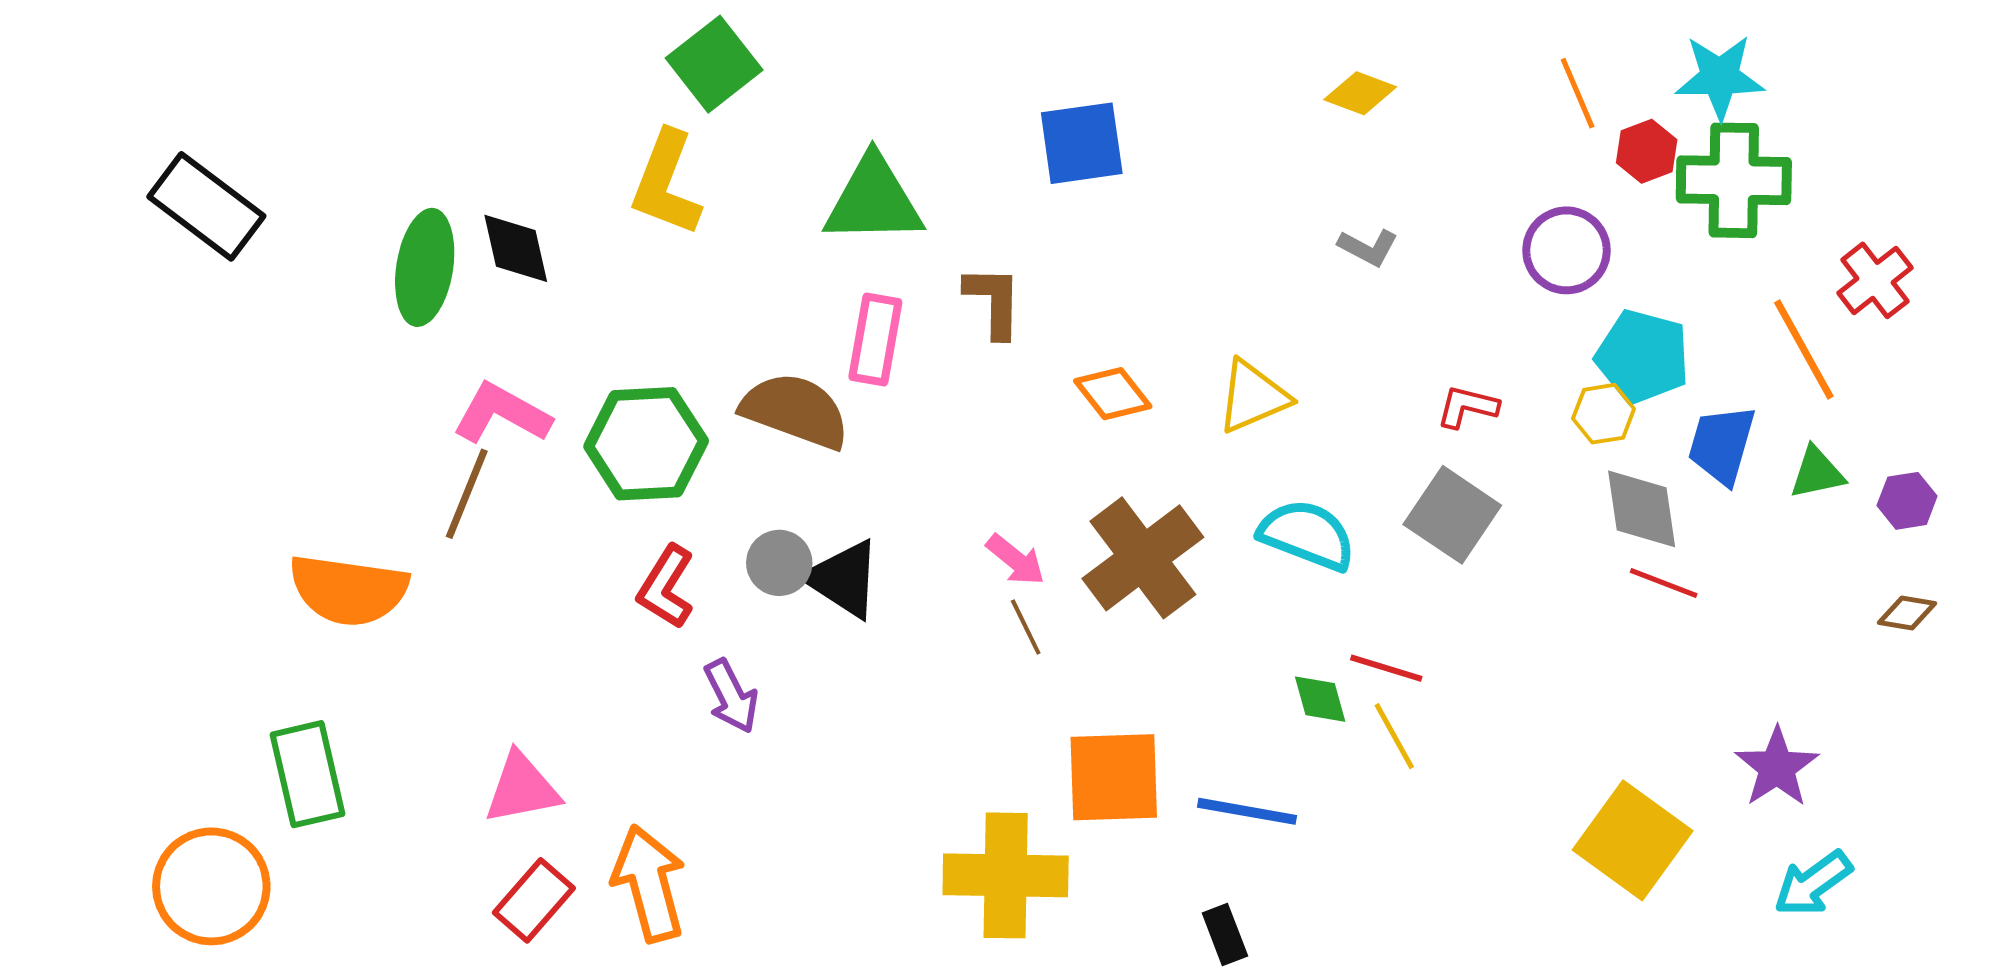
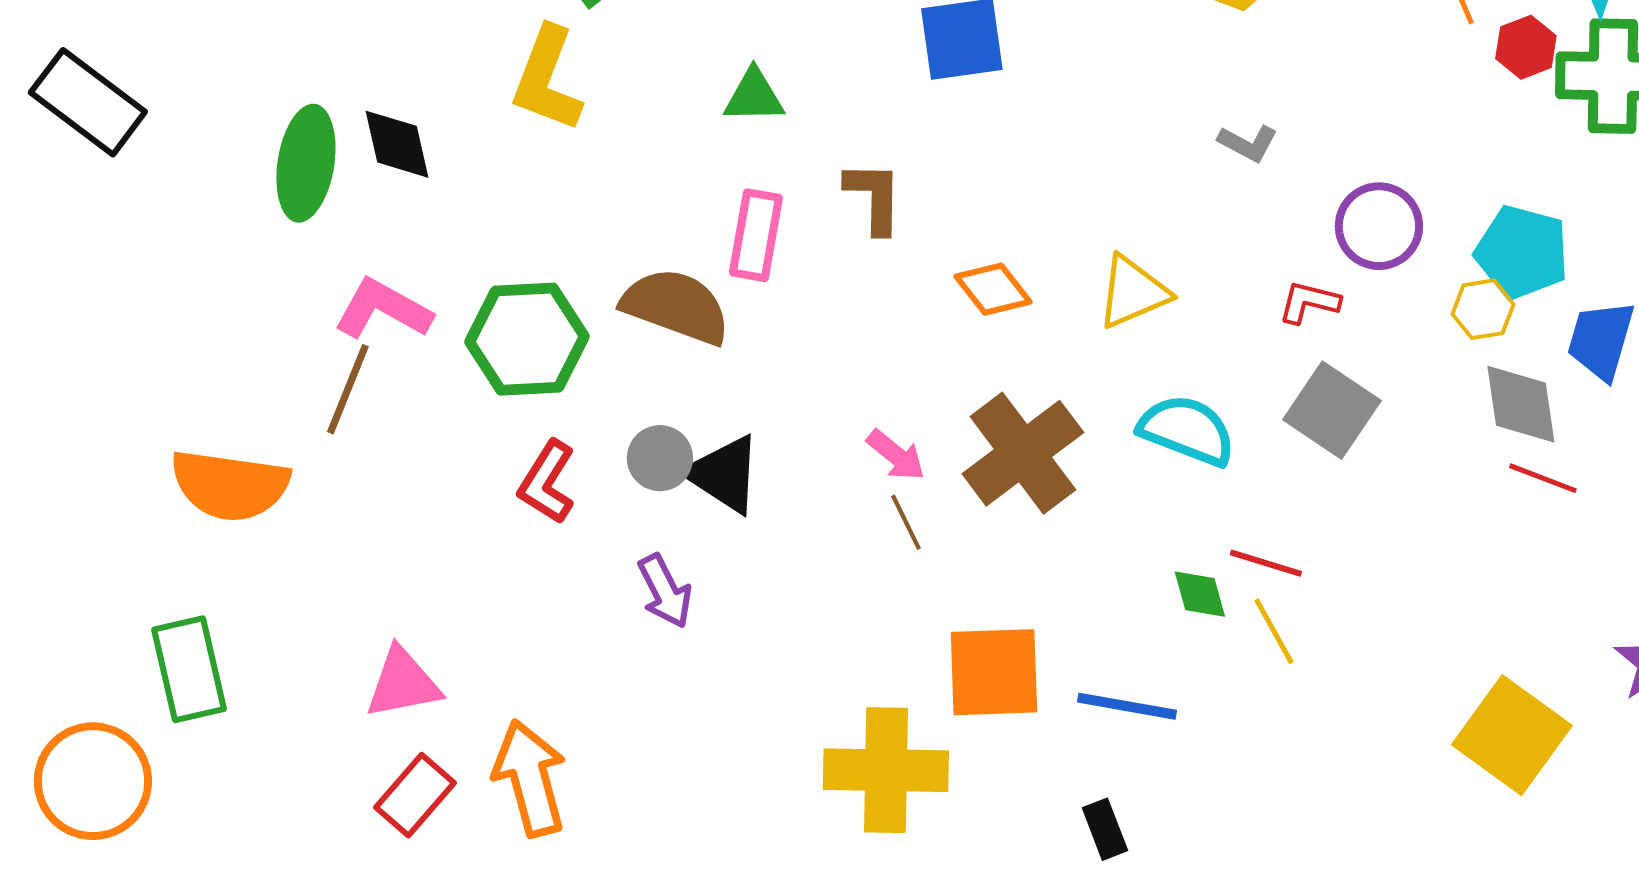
green triangle: (873, 200) -> (754, 96), size x0.6
purple circle: (1567, 250) -> (1379, 226), moved
red L-shape: (1467, 407) -> (1309, 302), moved
purple arrow: (731, 696) -> (665, 591), moved

